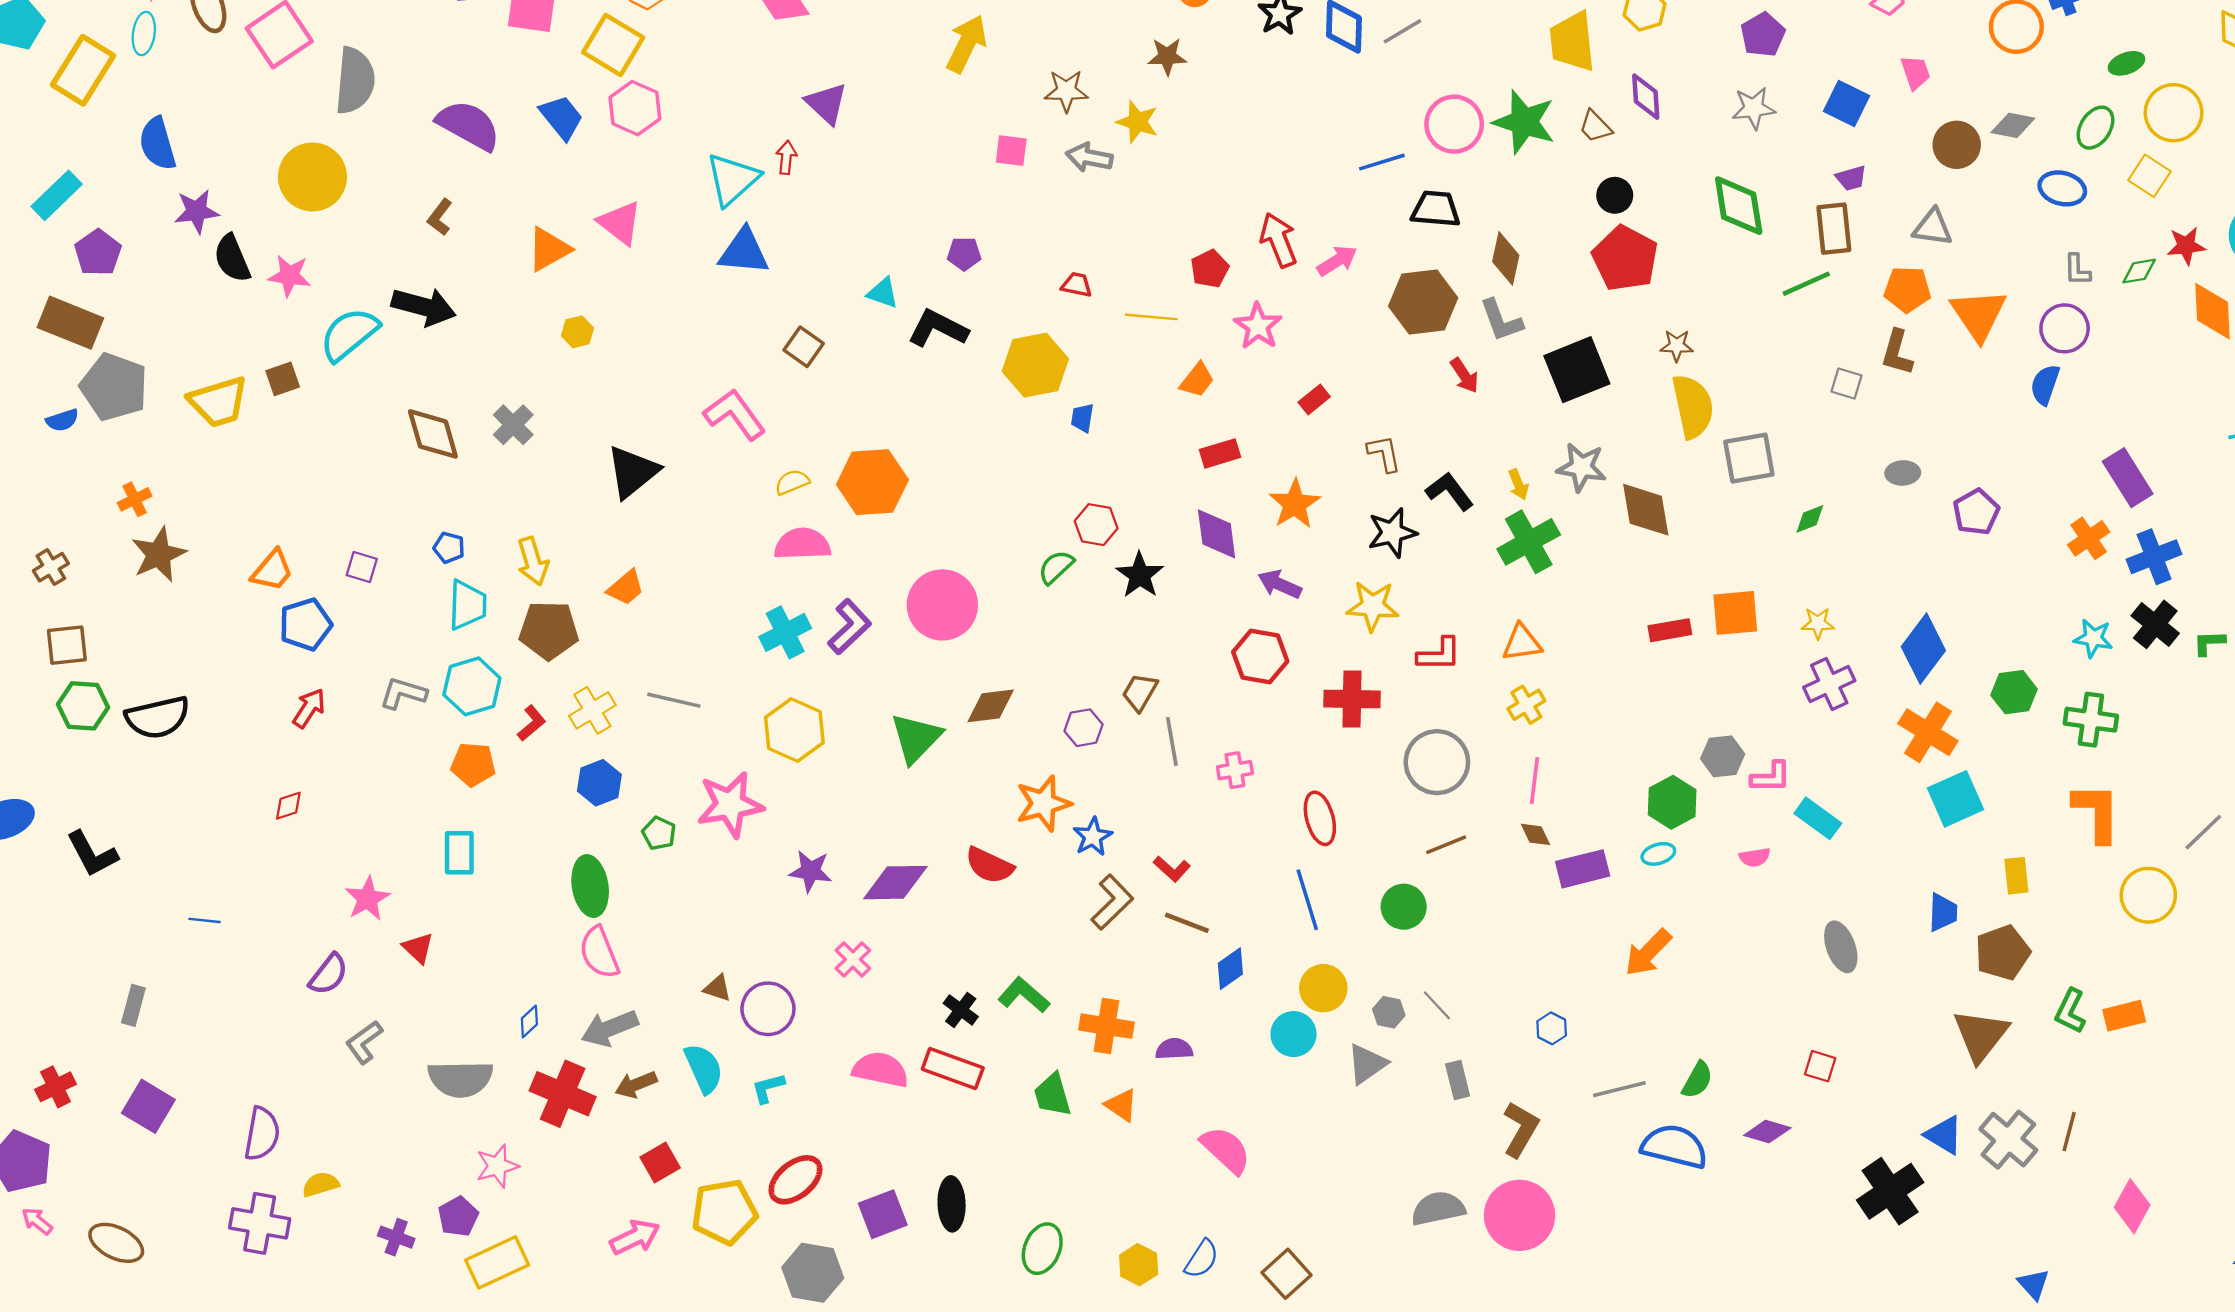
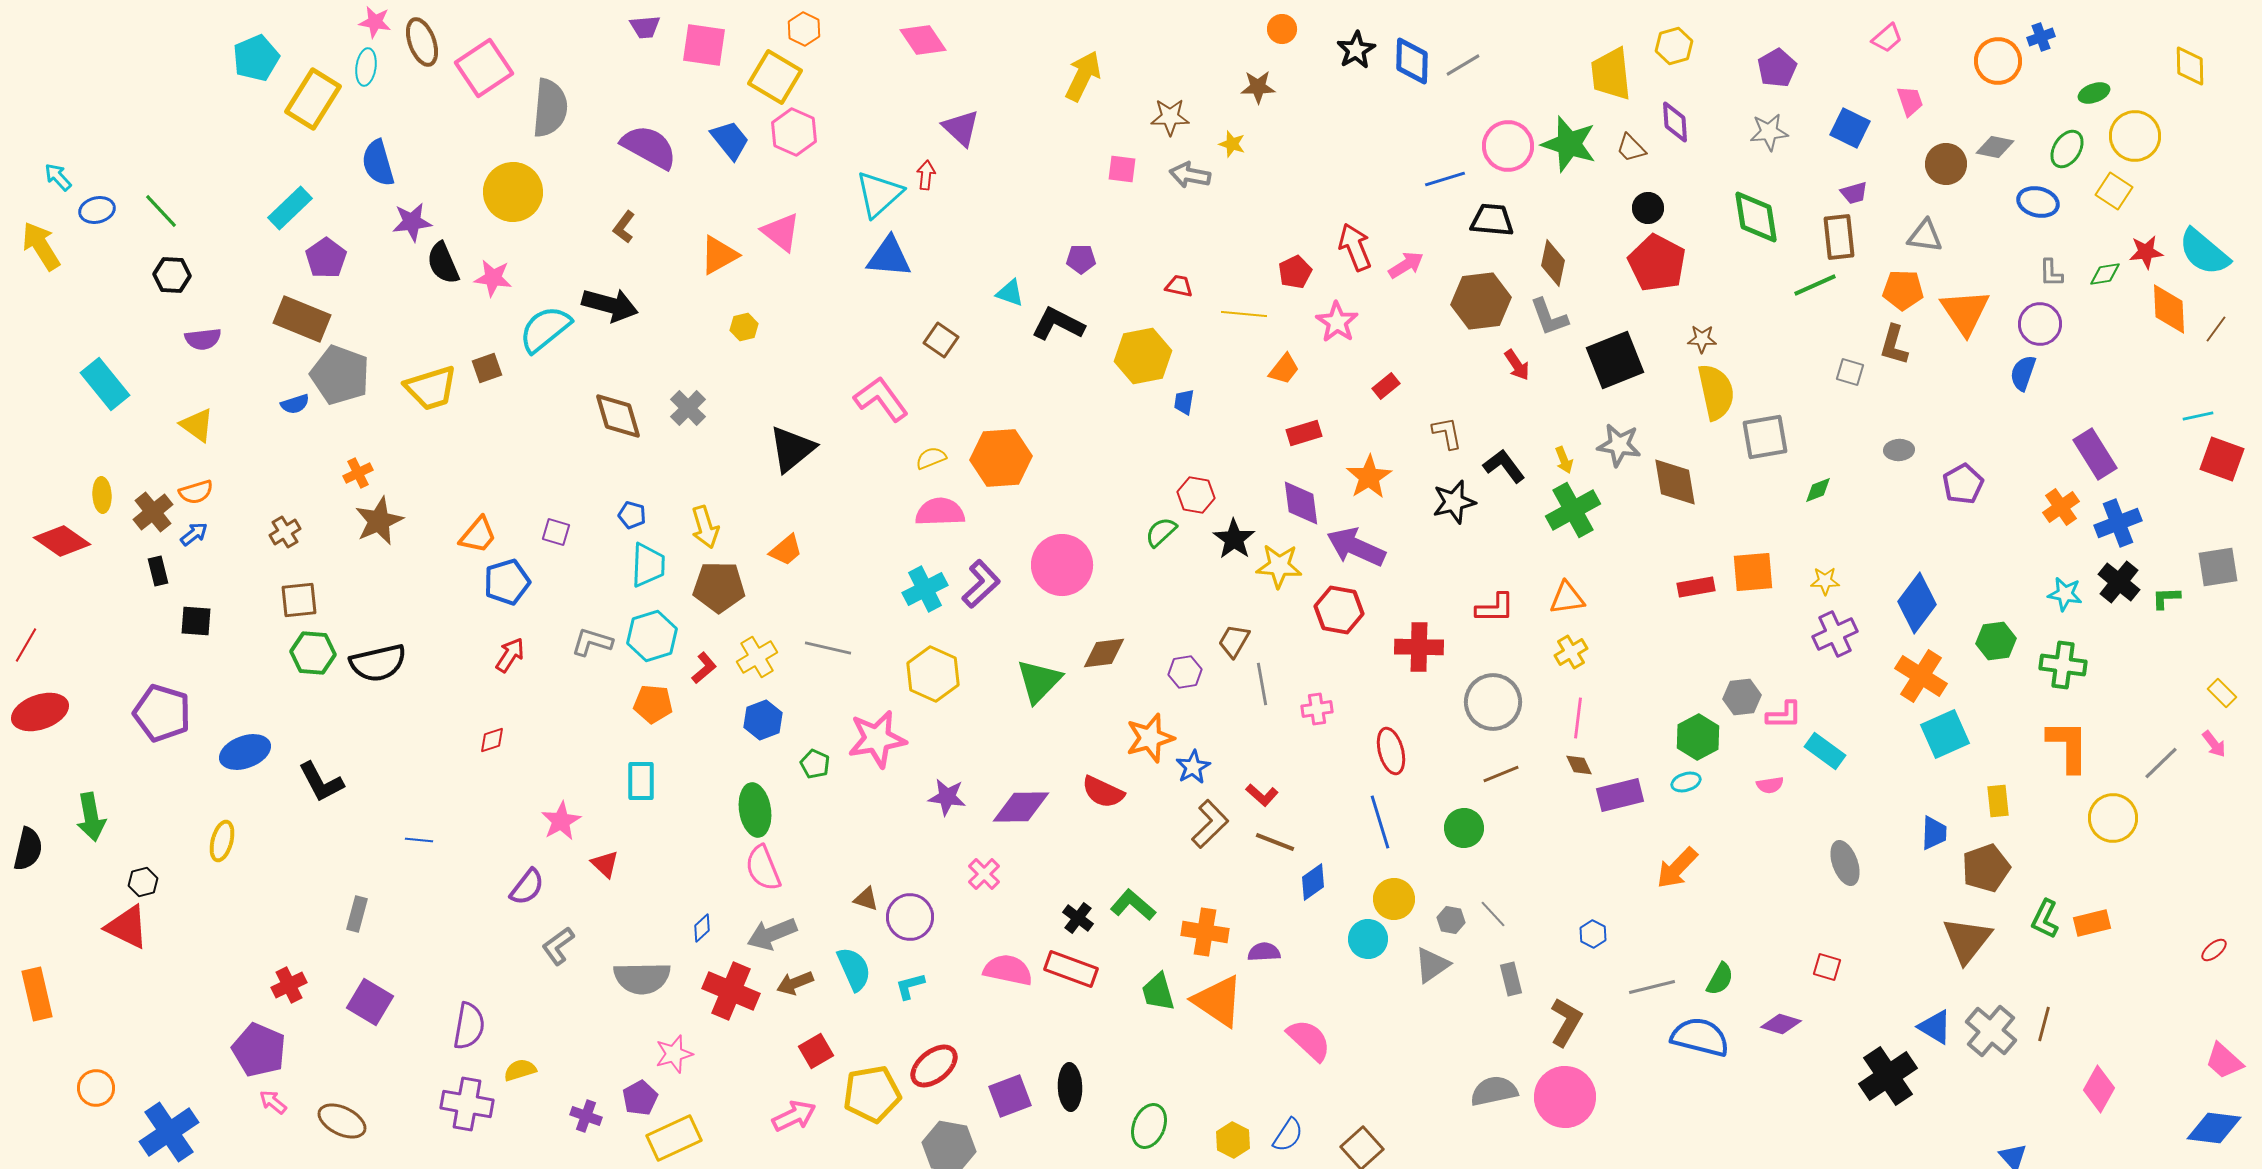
yellow star: (1137, 122) -> (1232, 144), size x0.7
purple arrow: (1280, 584) -> (1356, 547), size x1.5
yellow star: (1373, 606) -> (1279, 566), moved
orange triangle: (1121, 1105) -> (1218, 1001), size x1.8

